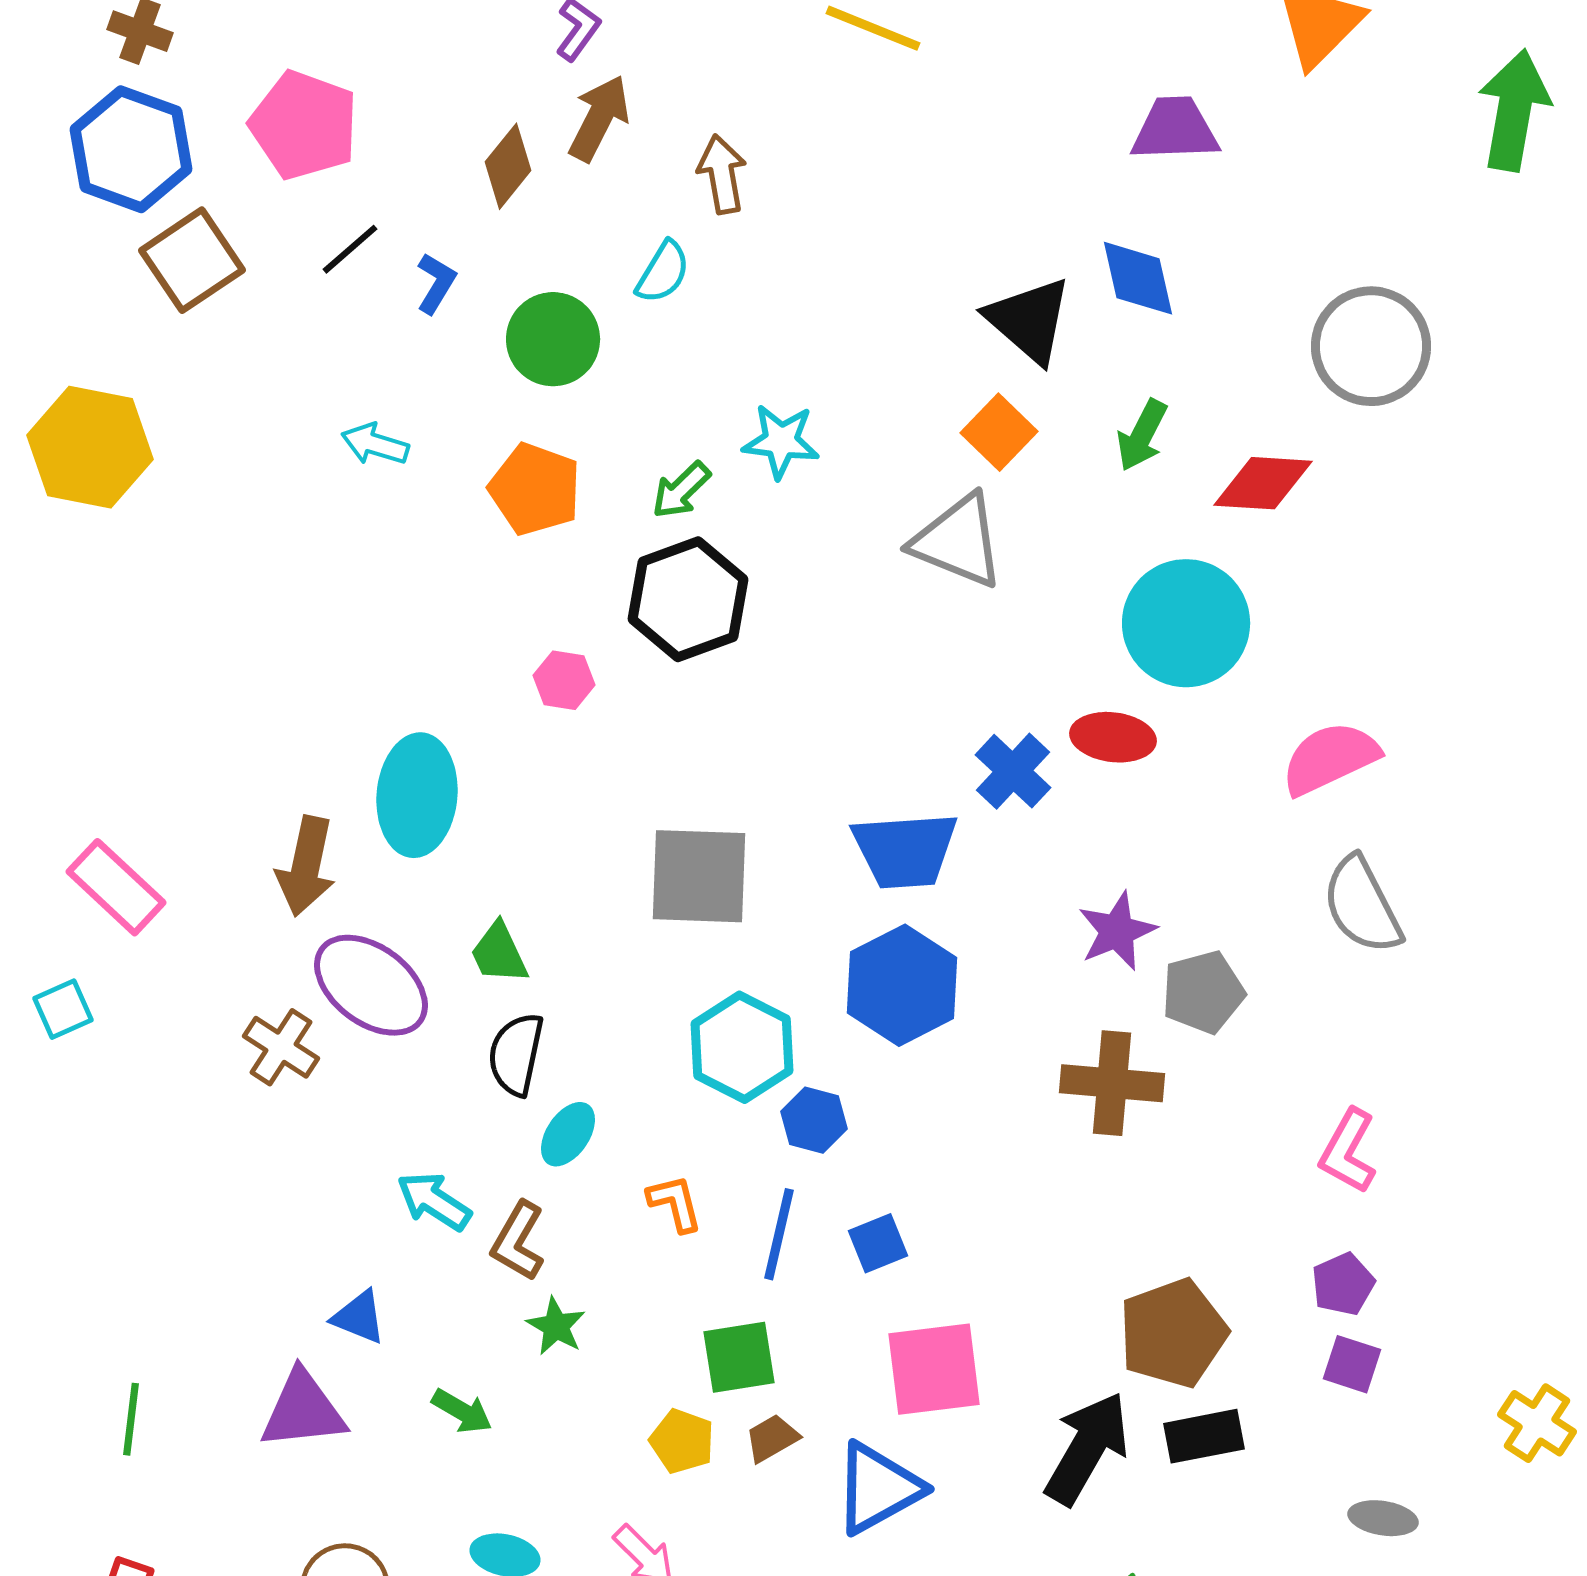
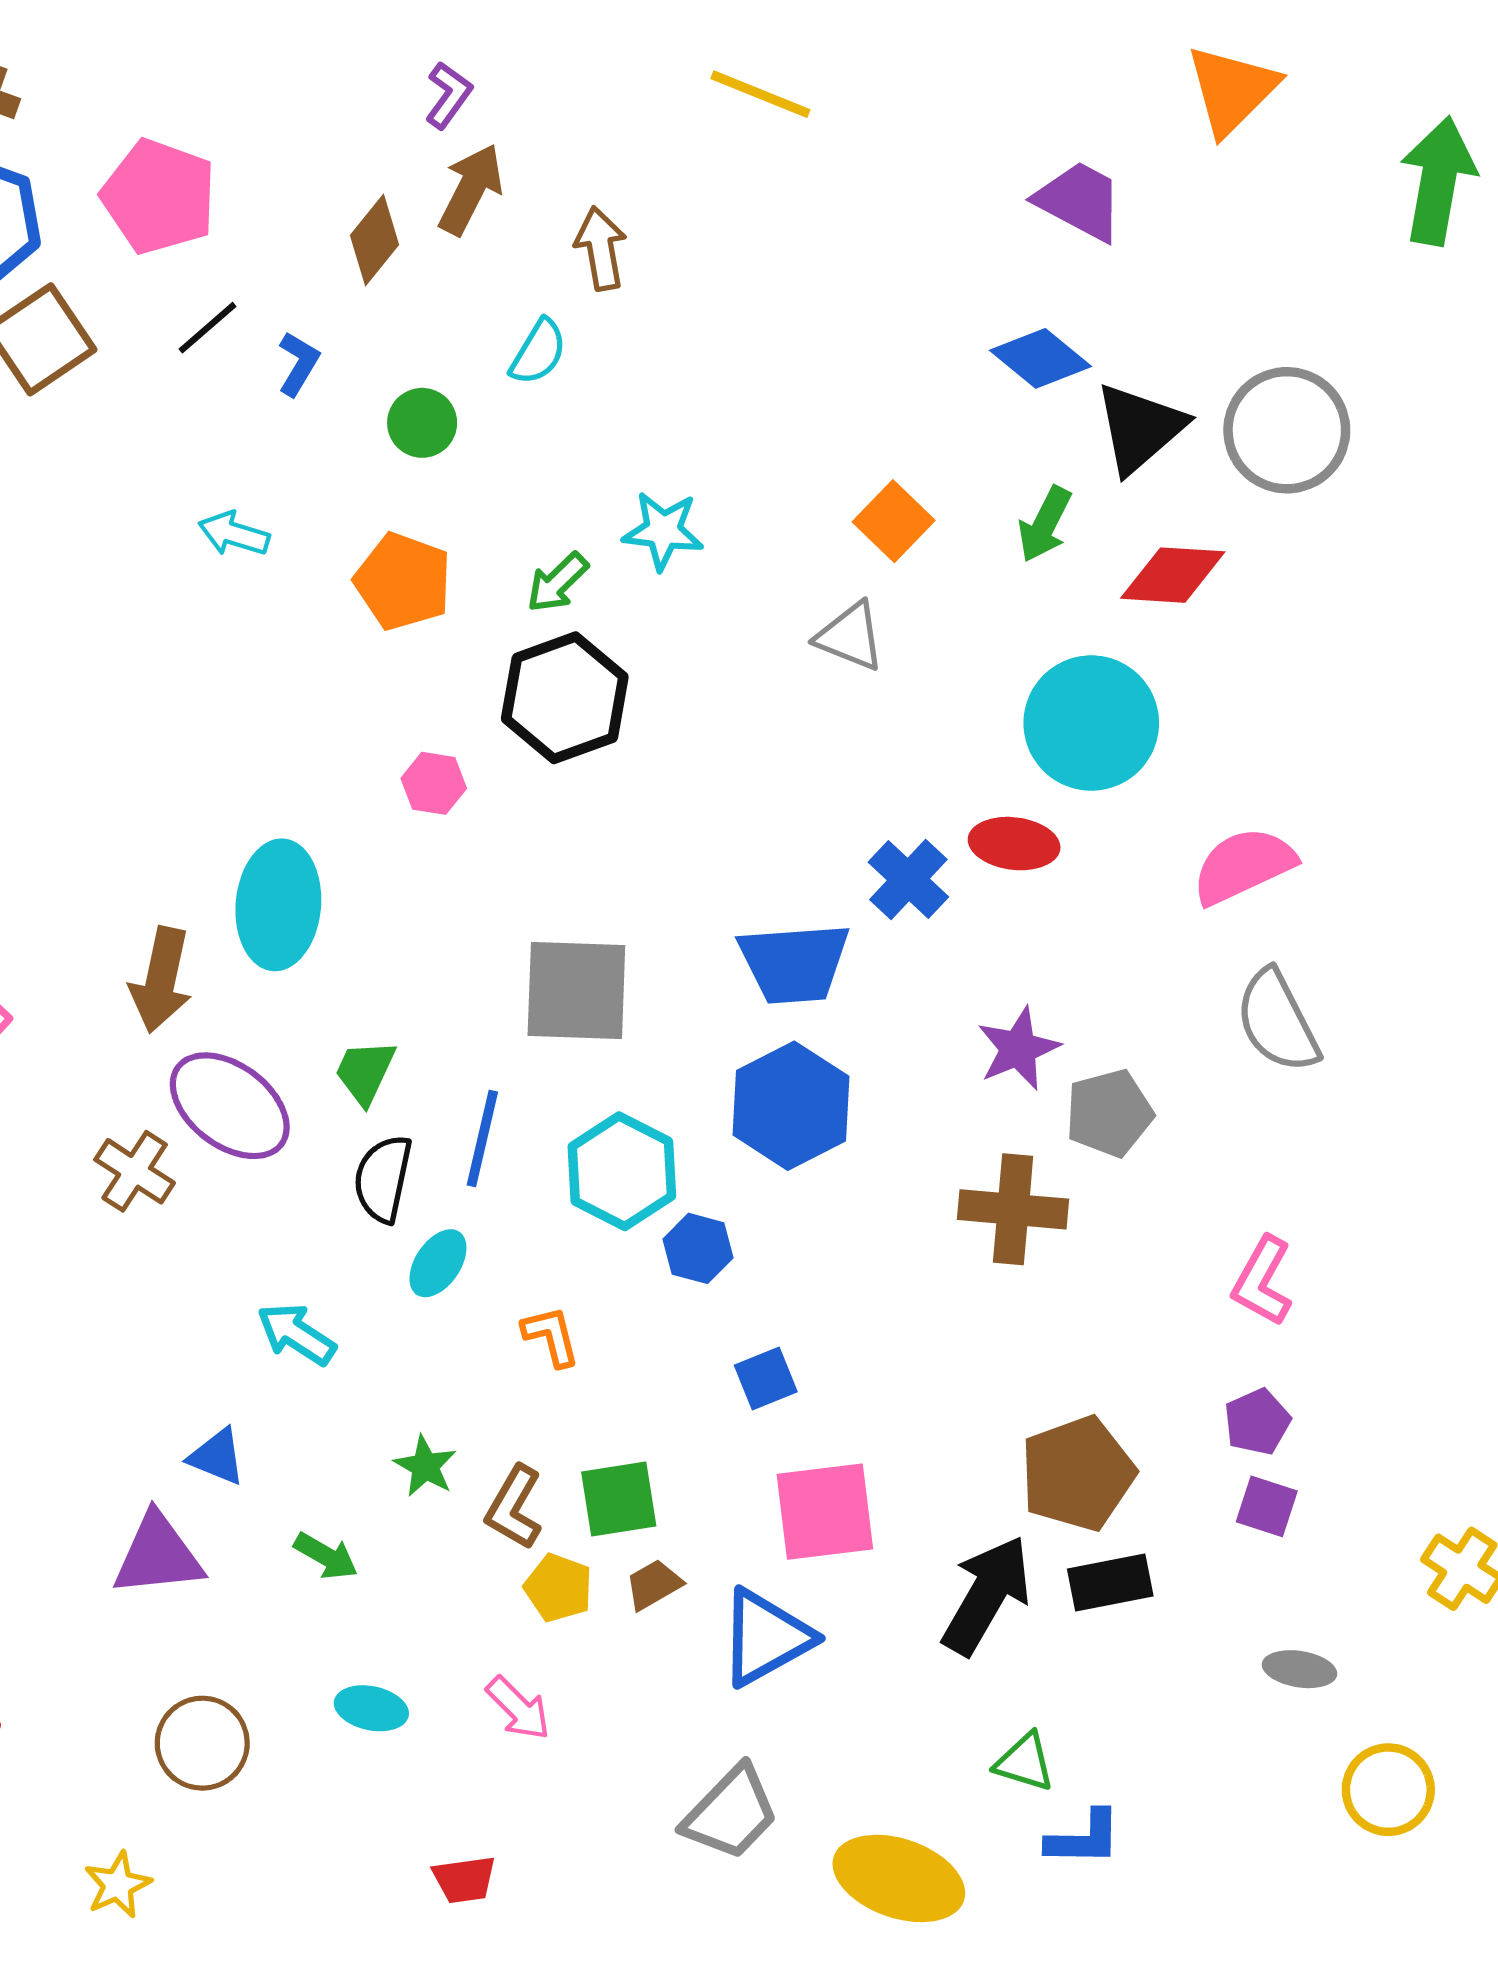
purple trapezoid: (1175, 129) -> (1080, 201), turned 30
blue diamond: (1138, 278) -> (1041, 358), turned -38
black triangle: (1029, 320) -> (1140, 428), moved, turned 38
green circle: (553, 339) -> (422, 423), size x0.7
gray triangle: (958, 541) -> (850, 636), size x0.7
green trapezoid: (499, 953) -> (365, 1072), turned 50
blue line: (779, 1234) -> (482, 1138), moved
brown L-shape: (518, 1241) -> (514, 1507), moved

